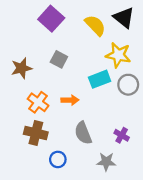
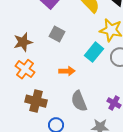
cyan rectangle: (100, 79) -> (94, 52), turned -30
orange cross: (38, 102) -> (25, 69), moved

